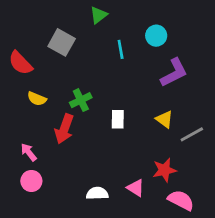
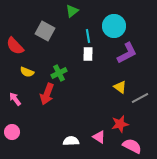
cyan circle: (156, 36) -> (114, 26), size x1.5
white rectangle: (118, 119) -> (88, 54), moved
pink arrow: (29, 152) -> (15, 99), moved
pink circle: (31, 181) -> (12, 132), moved

